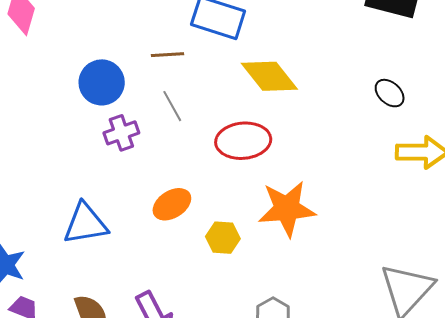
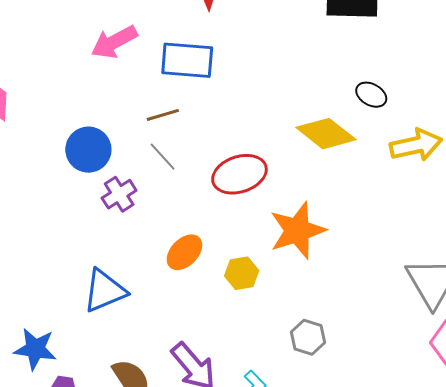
brown line: (168, 55) -> (163, 115), moved
yellow diamond: (269, 76) -> (326, 134), moved

